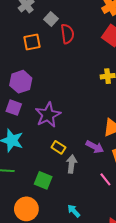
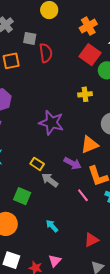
gray square: (51, 19) -> (30, 38), turned -32
purple star: (48, 115) -> (51, 123), moved, turned -30
gray arrow: (72, 164) -> (50, 180), turned -60

